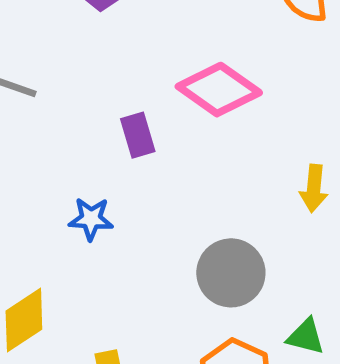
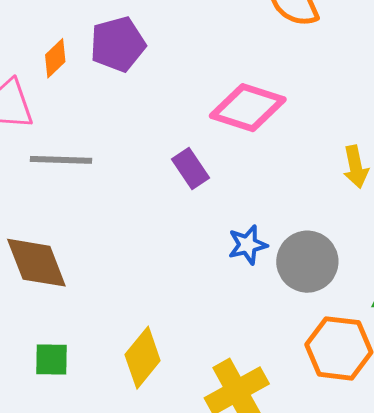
blue star: (91, 219) -> (248, 245), moved

